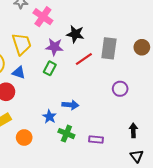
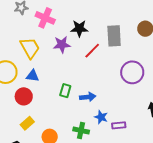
green rectangle: (50, 68) -> (65, 91), moved
purple circle: (120, 89) -> (132, 72), size x1.5
blue star: (49, 117) -> (101, 117), moved
green cross: (66, 134) -> (81, 131), moved

